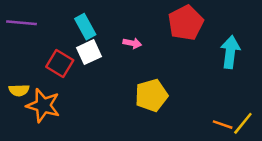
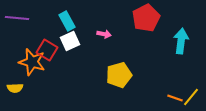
yellow semicircle: (19, 90) -> (15, 88), moved
orange star: (43, 105) -> (32, 62), moved

